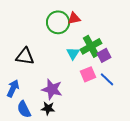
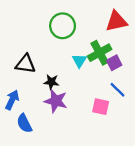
red triangle: (74, 18) -> (116, 21), moved, size x1.5
pink square: (88, 74) -> (101, 107), moved, turned 35
black star: (48, 108) -> (51, 82), moved

